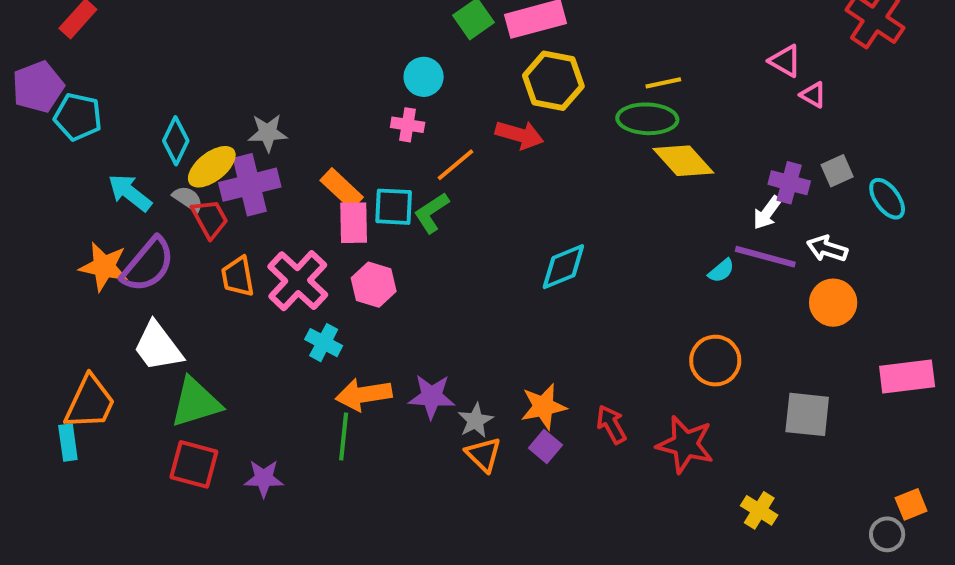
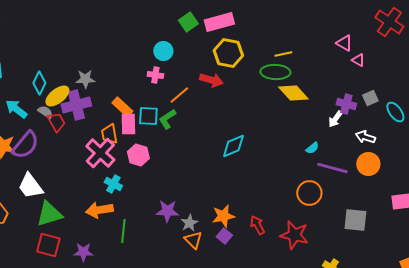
purple line: (765, 257) -> (332, 168), moved
orange trapezoid: (238, 277) -> (109, 134), moved
orange arrow: (364, 395) -> (99, 210), moved

